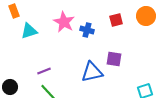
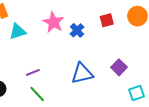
blue cross: (87, 30) -> (77, 30), turned 32
purple square: (114, 59) -> (119, 67), moved, turned 35

